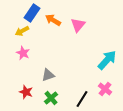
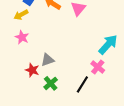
pink cross: (105, 89) -> (98, 67), moved
red star: (26, 92) -> (32, 70), moved

